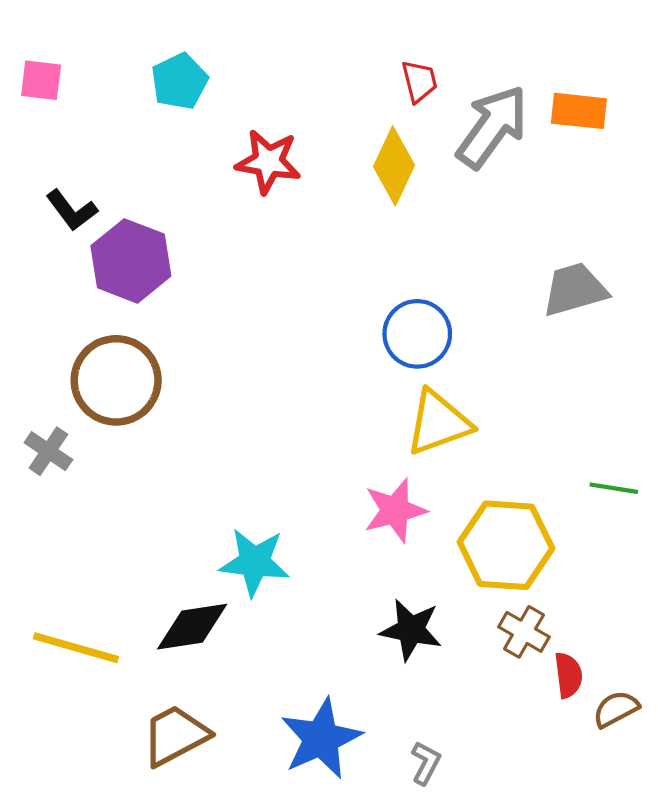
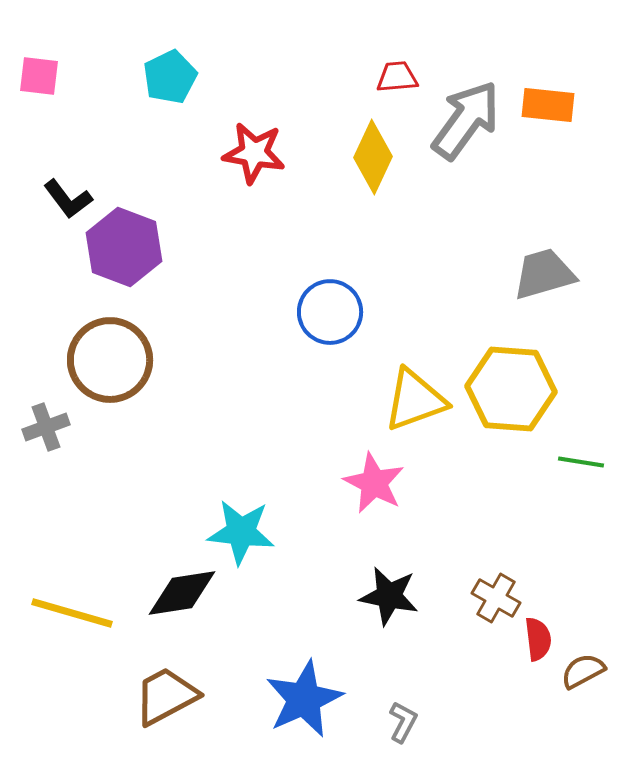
red trapezoid: (419, 81) -> (397, 77), turned -81
blue circle: (417, 334) -> (330, 312), moved
gray cross: (48, 451) -> (46, 427), turned 36
pink star: (395, 510) -> (374, 483), turned -30
yellow hexagon: (506, 545) -> (511, 389), moved

